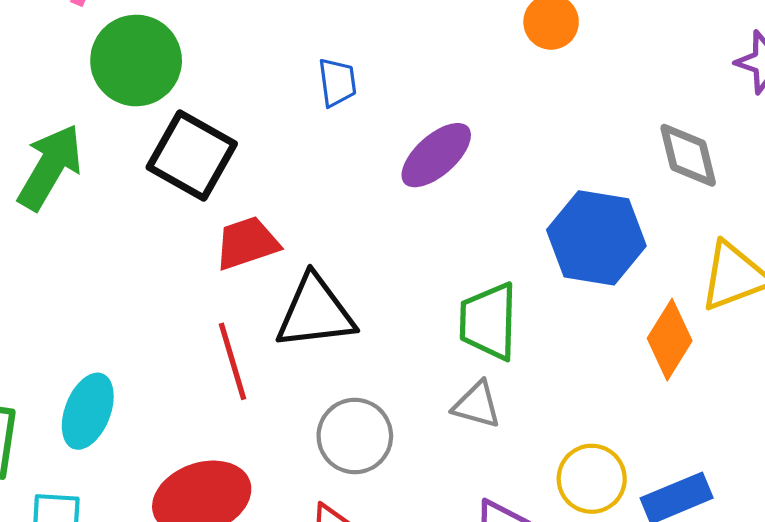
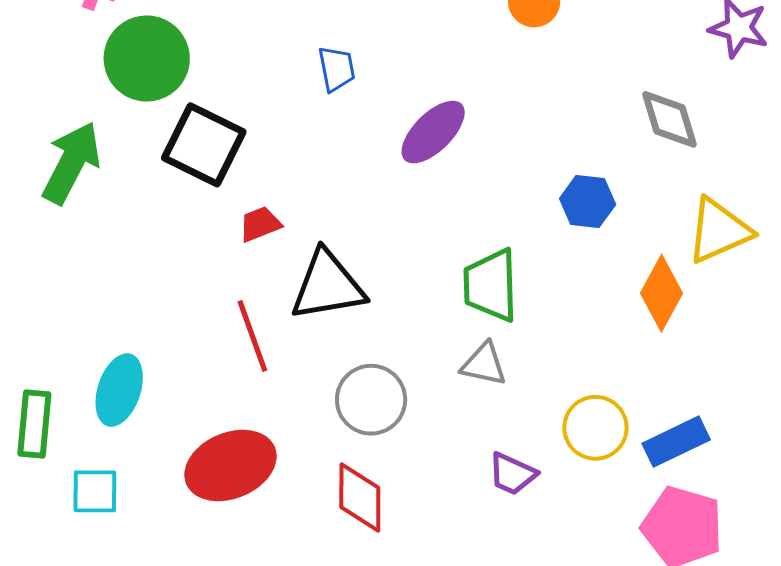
blue hexagon: (596, 238) -> (588, 202), size x0.6
red trapezoid: (247, 243) -> (260, 224), size x0.7

